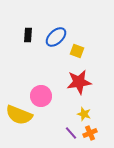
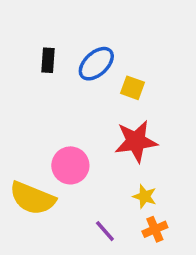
purple line: (71, 133) -> (105, 231), moved

